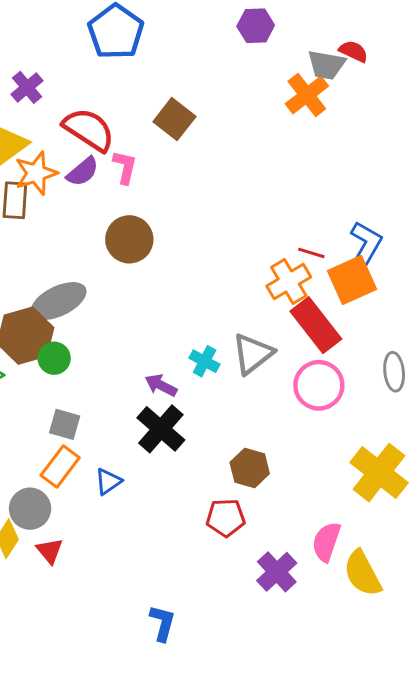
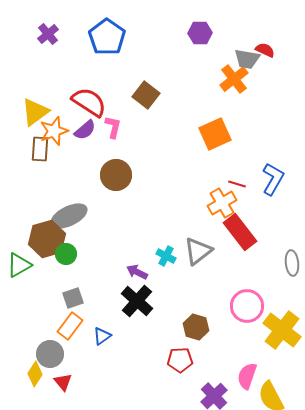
purple cross: (27, 87) -> (48, 34), moved
orange square: (352, 280) -> (215, 134), moved
pink circle: (319, 385) -> (247, 306), moved
gray square: (65, 424) -> (73, 298), turned -35

